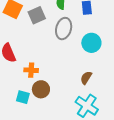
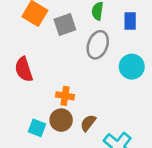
orange cross: (31, 70) -> (65, 96), moved
brown semicircle: (86, 78) -> (88, 123), moved

